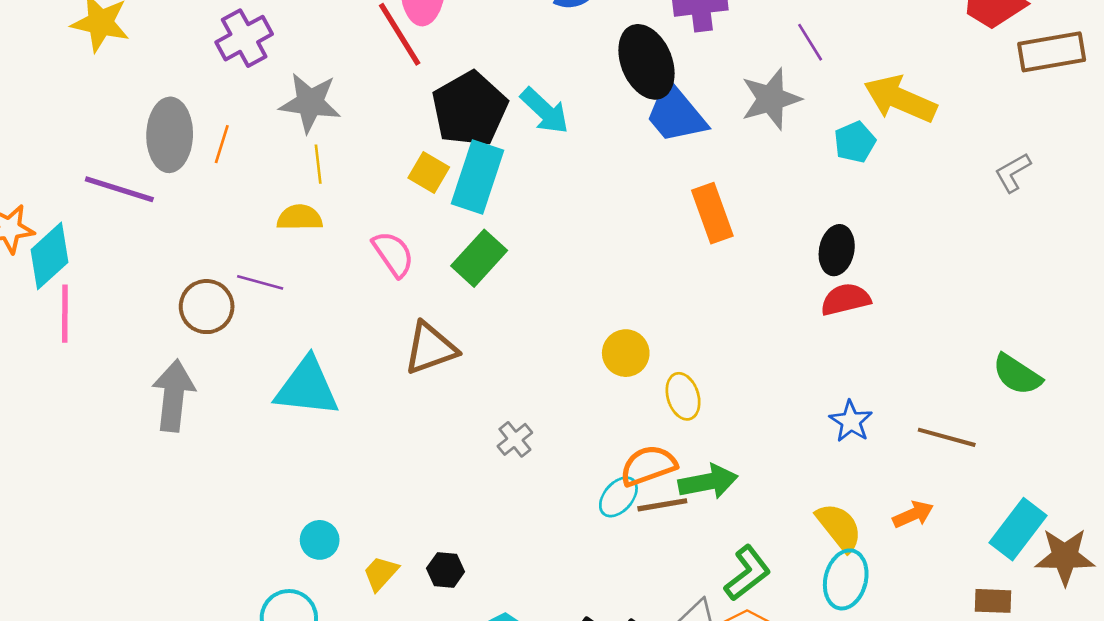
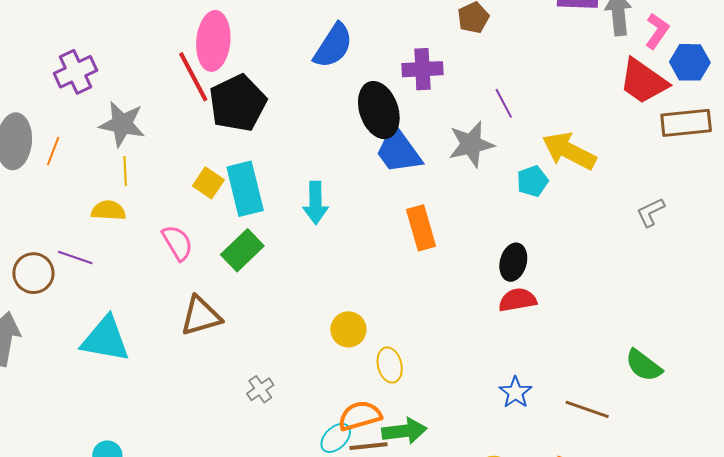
black pentagon: (470, 109) -> (238, 103), moved
cyan arrow: (545, 111) -> (316, 203), moved, turned 42
cyan rectangle: (477, 177) -> (245, 189), turned -36

